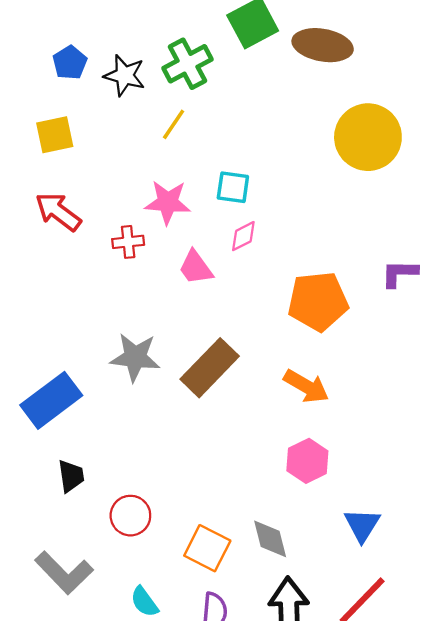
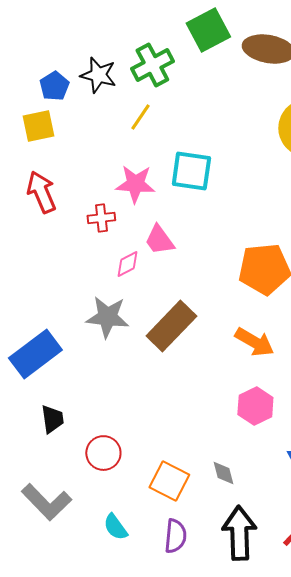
blue pentagon: (70, 63) -> (54, 86), moved
cyan square: (233, 187) -> (191, 171), size x1.4
red arrow: (58, 212) -> (41, 192), turned 30
pink diamond: (243, 236) -> (127, 264), moved
gray diamond: (270, 539) -> (223, 473), size x0.7

